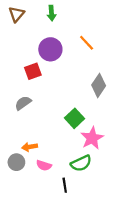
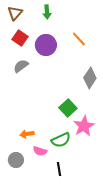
red square: (33, 71) -> (20, 38), moved, turned -35
gray semicircle: (23, 103) -> (21, 66), moved
gray circle: (16, 162) -> (16, 160), moved
green semicircle: (81, 163) -> (61, 140), moved

